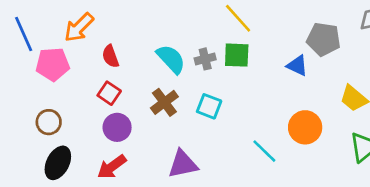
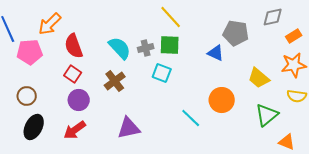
red semicircle: (110, 56) -> (74, 46), size x1.4
cyan square: (209, 106) -> (162, 73), moved

